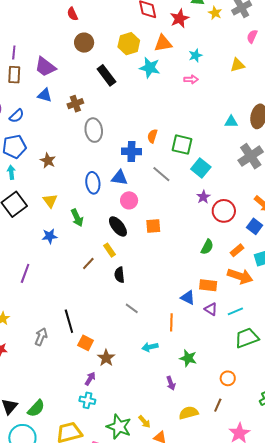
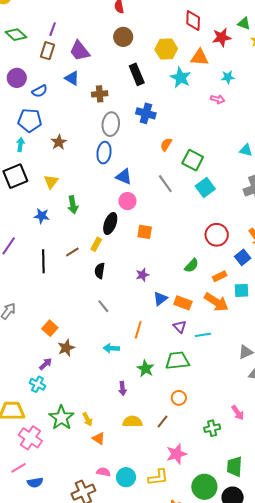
blue cross: (131, 151) -> (146, 113), moved
blue ellipse: (93, 183) -> (104, 153), moved
purple star: (203, 197) -> (142, 275), moved
black ellipse: (118, 226) -> (110, 224), turned 45
yellow rectangle: (109, 250) -> (96, 244), turned 48
blue triangle: (188, 298) -> (160, 299), moved, turned 42
black line: (69, 321) -> (43, 261), moved
green trapezoid: (247, 338) -> (177, 361), moved

